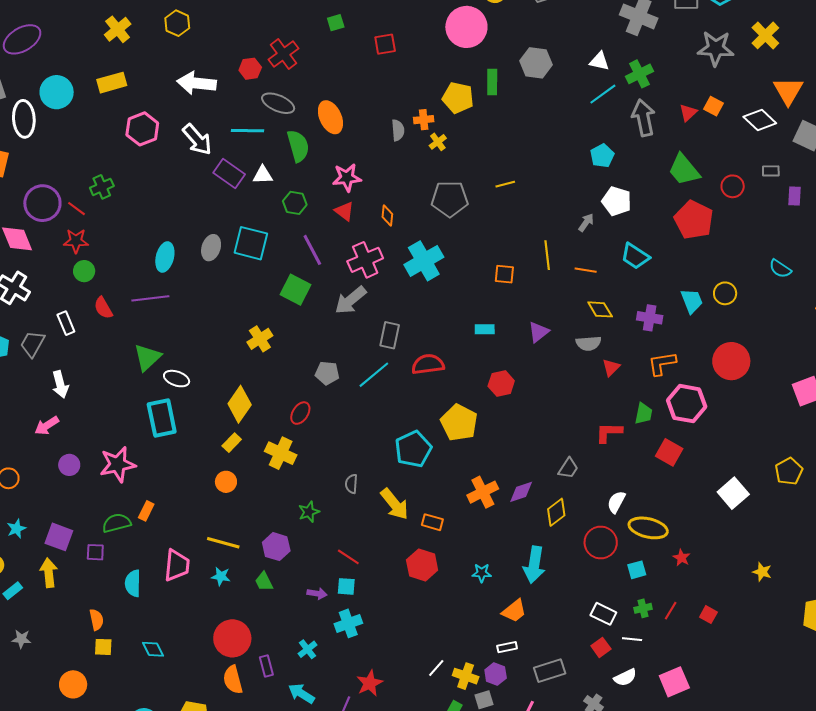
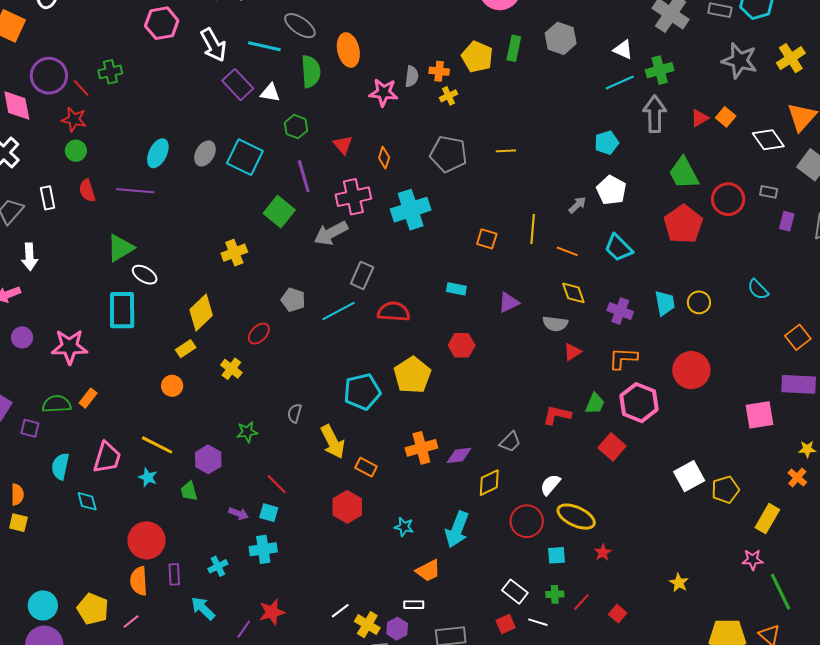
pink star: (347, 178) -> (384, 92), moved
red circle: (733, 186) -> (728, 199), size x1.4
yellow cross: (281, 453) -> (231, 369), size x0.7
white square: (733, 493) -> (689, 476), moved
cyan diamond: (153, 649) -> (87, 501), moved

